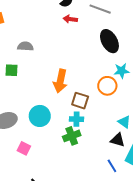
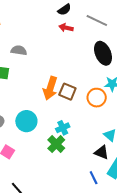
brown square: (80, 101) -> (67, 92), moved
cyan cross: (76, 119) -> (63, 128), turned -32
green cross: (72, 136) -> (56, 144), turned -30

